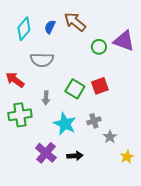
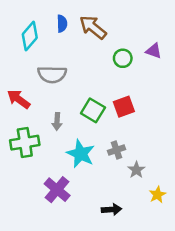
blue semicircle: (50, 27) -> (62, 24), moved, turned 152
purple triangle: (124, 41) -> (154, 51), size x0.6
black arrow: (75, 156) -> (112, 210), moved

